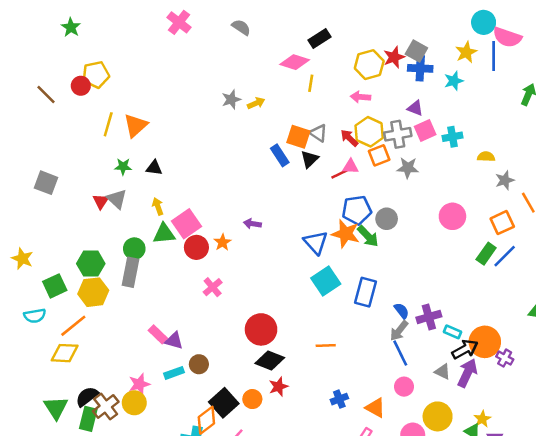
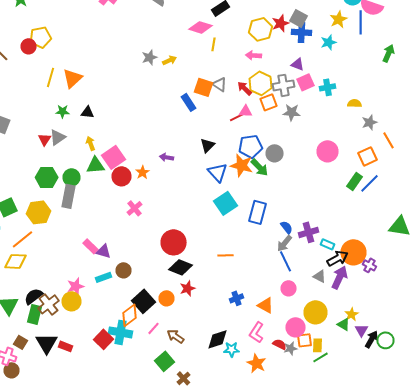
black triangle: (310, 159) -> (208, 145), moved
gray triangle: (117, 199) -> (58, 137), turned 42
green hexagon: (91, 264) -> (46, 177), moved

